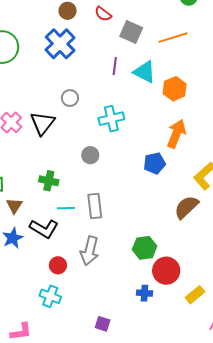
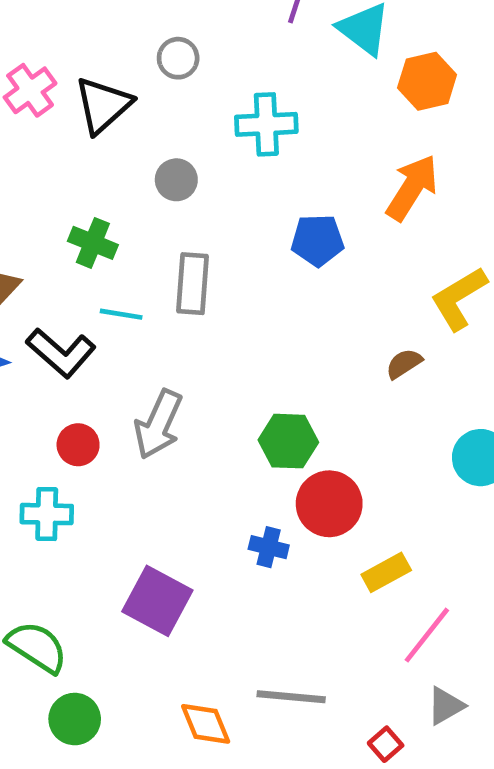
gray circle: (90, 155) -> (176, 180), moved
blue pentagon: (154, 163) -> (317, 240), moved
gray rectangle: (95, 206) -> (193, 284), moved
brown semicircle: (186, 207) -> (404, 364), size x0.6
cyan cross: (50, 296) -> (47, 514), turned -30
purple square: (103, 324) -> (157, 601), size x1.8

